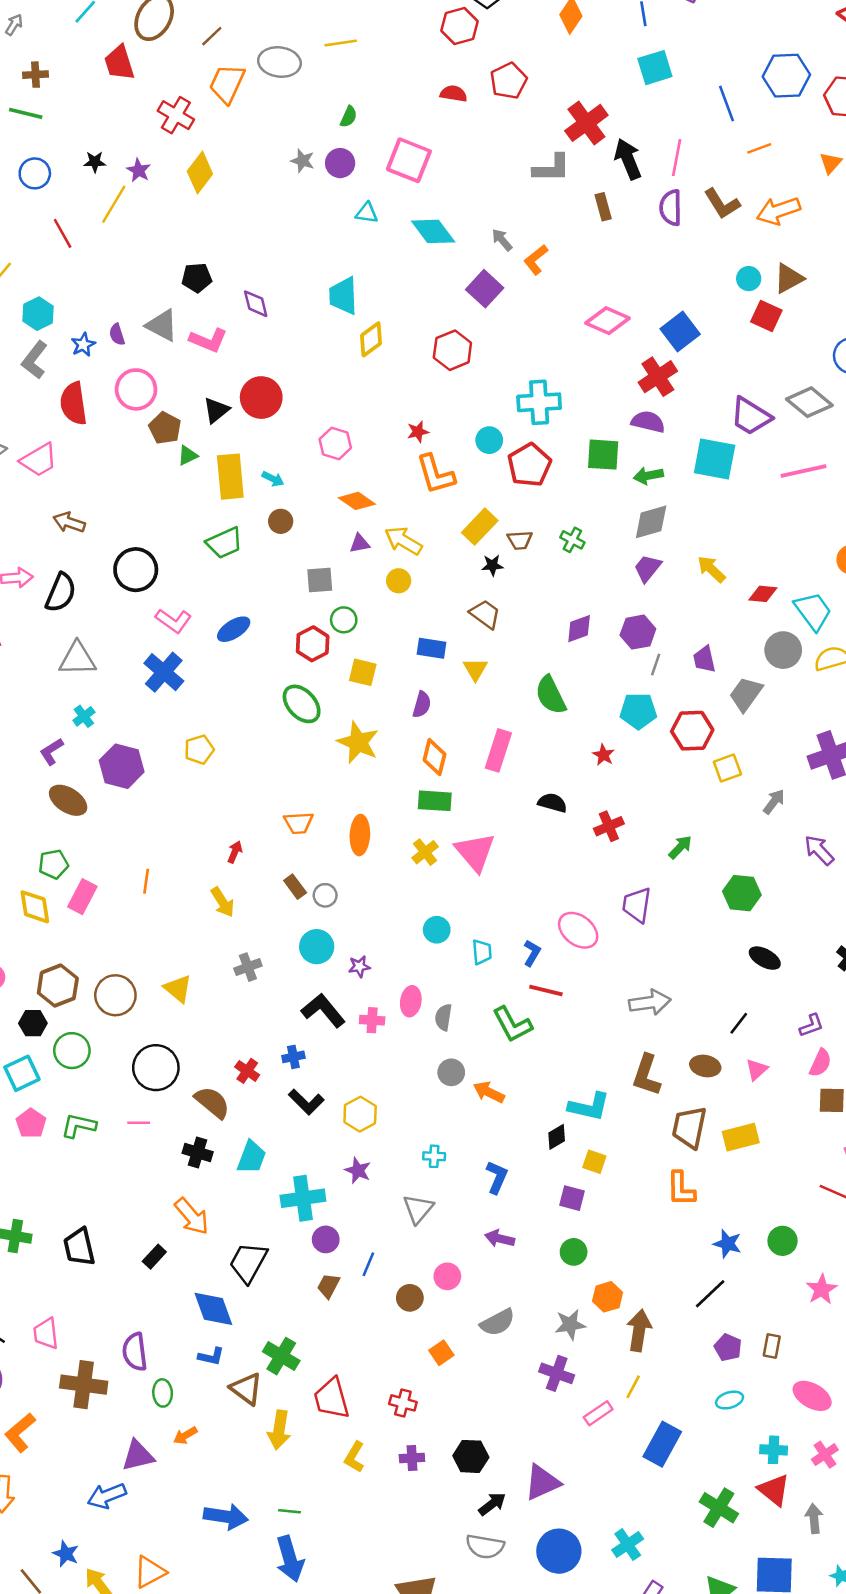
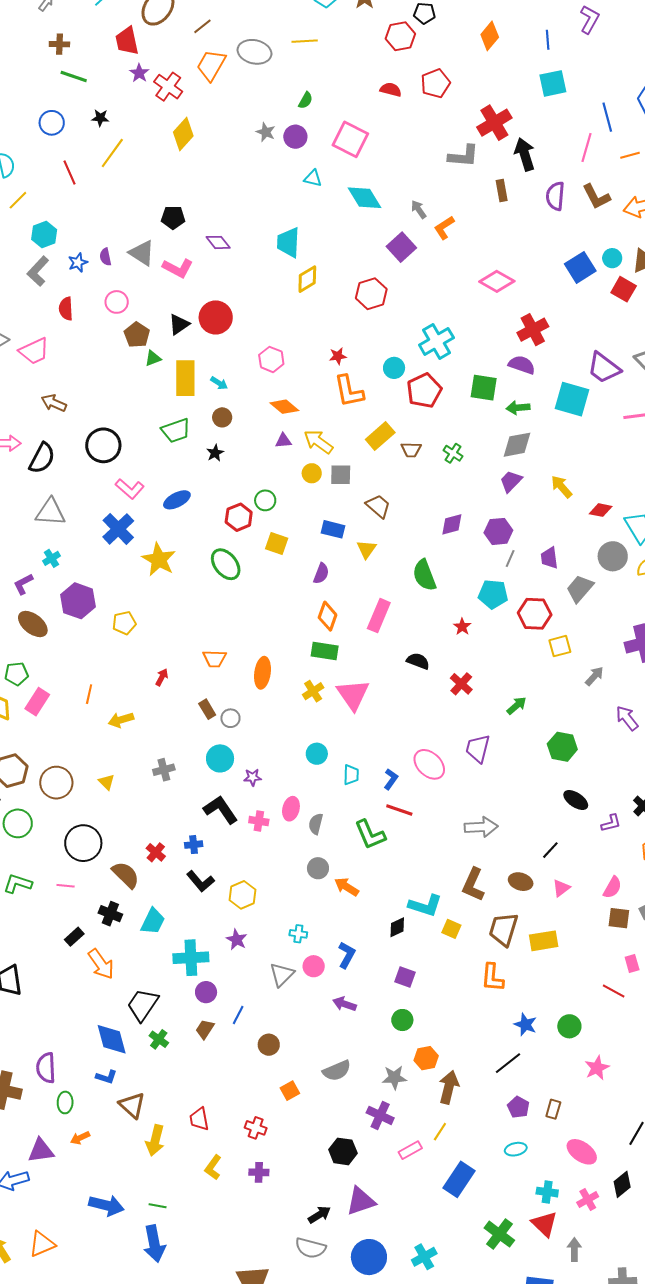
green line: (26, 113) -> (74, 76), moved
pink line: (677, 158) -> (587, 148), moved
purple star: (139, 170) -> (139, 73), moved
purple diamond: (256, 304) -> (218, 242), turned -30
blue square: (680, 331) -> (580, 267), moved
pink circle: (136, 389) -> (117, 302), size x0.7
cyan cross: (539, 402) -> (436, 341), turned -32
red semicircle: (74, 404) -> (66, 309), size x0.7
black star: (492, 565) -> (215, 453), moved, turned -30
gray square: (320, 580) -> (341, 475), moved
yellow star: (358, 742) -> (159, 560), moved
yellow pentagon: (199, 750) -> (124, 623), moved
red cross: (609, 826) -> (461, 684), turned -30
yellow arrow: (223, 902) -> (121, 720), moved, turned 100
yellow triangle: (178, 989) -> (107, 782), size x0.7
purple L-shape: (811, 1025) -> (611, 823), moved
yellow square: (594, 1162) -> (451, 929), moved
black rectangle: (154, 1257) -> (74, 937), moved
pink circle: (447, 1276) -> (314, 966), moved
green cross: (281, 1356) -> (159, 1039), moved, size x0.7
red trapezoid: (332, 1398) -> (199, 1119), size x0.7
black hexagon: (471, 1456) -> (343, 1151), moved

